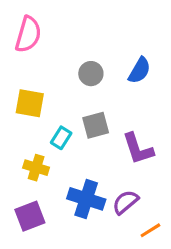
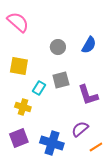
pink semicircle: (28, 34) -> (18, 22), turned -65
blue cross: (86, 199) -> (52, 143), moved

